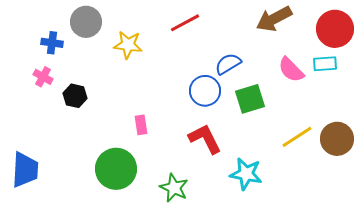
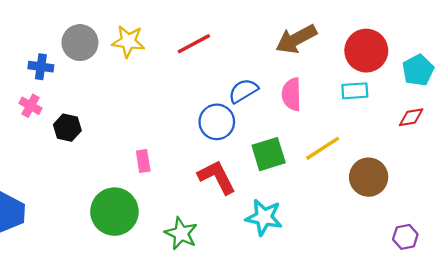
yellow star: (128, 45) -> (128, 41), moved
pink semicircle: (291, 70) -> (292, 94), moved, turned 44
green square: (250, 99) -> (269, 154), moved
yellow line: (297, 137) -> (323, 148), moved

